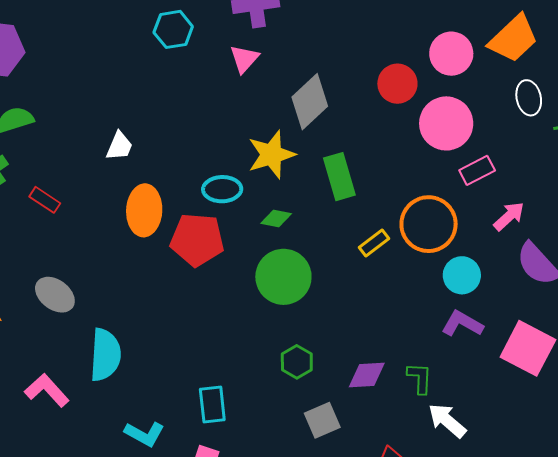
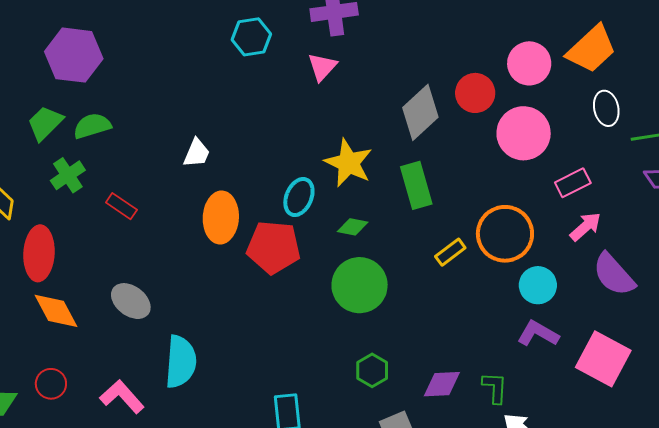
gray diamond: (310, 102) -> (420, 112), moved
yellow star: (271, 155) -> (349, 163), turned -30
pink rectangle: (477, 170) -> (573, 183), moved
cyan ellipse: (222, 189) -> (299, 197), turned -66

